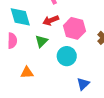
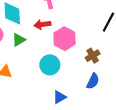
green triangle: (41, 41) -> (19, 40), moved

